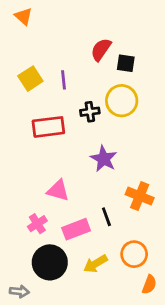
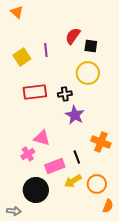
purple line: (64, 80) -> (46, 50), moved
black cross: (90, 112) -> (65, 94), moved
pink cross: (37, 224) -> (28, 154), moved
yellow arrow: (95, 264) -> (73, 181), moved

